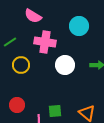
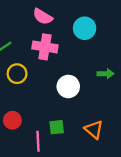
pink semicircle: (33, 16) -> (43, 17), moved
white circle: (65, 65) -> (68, 86), moved

